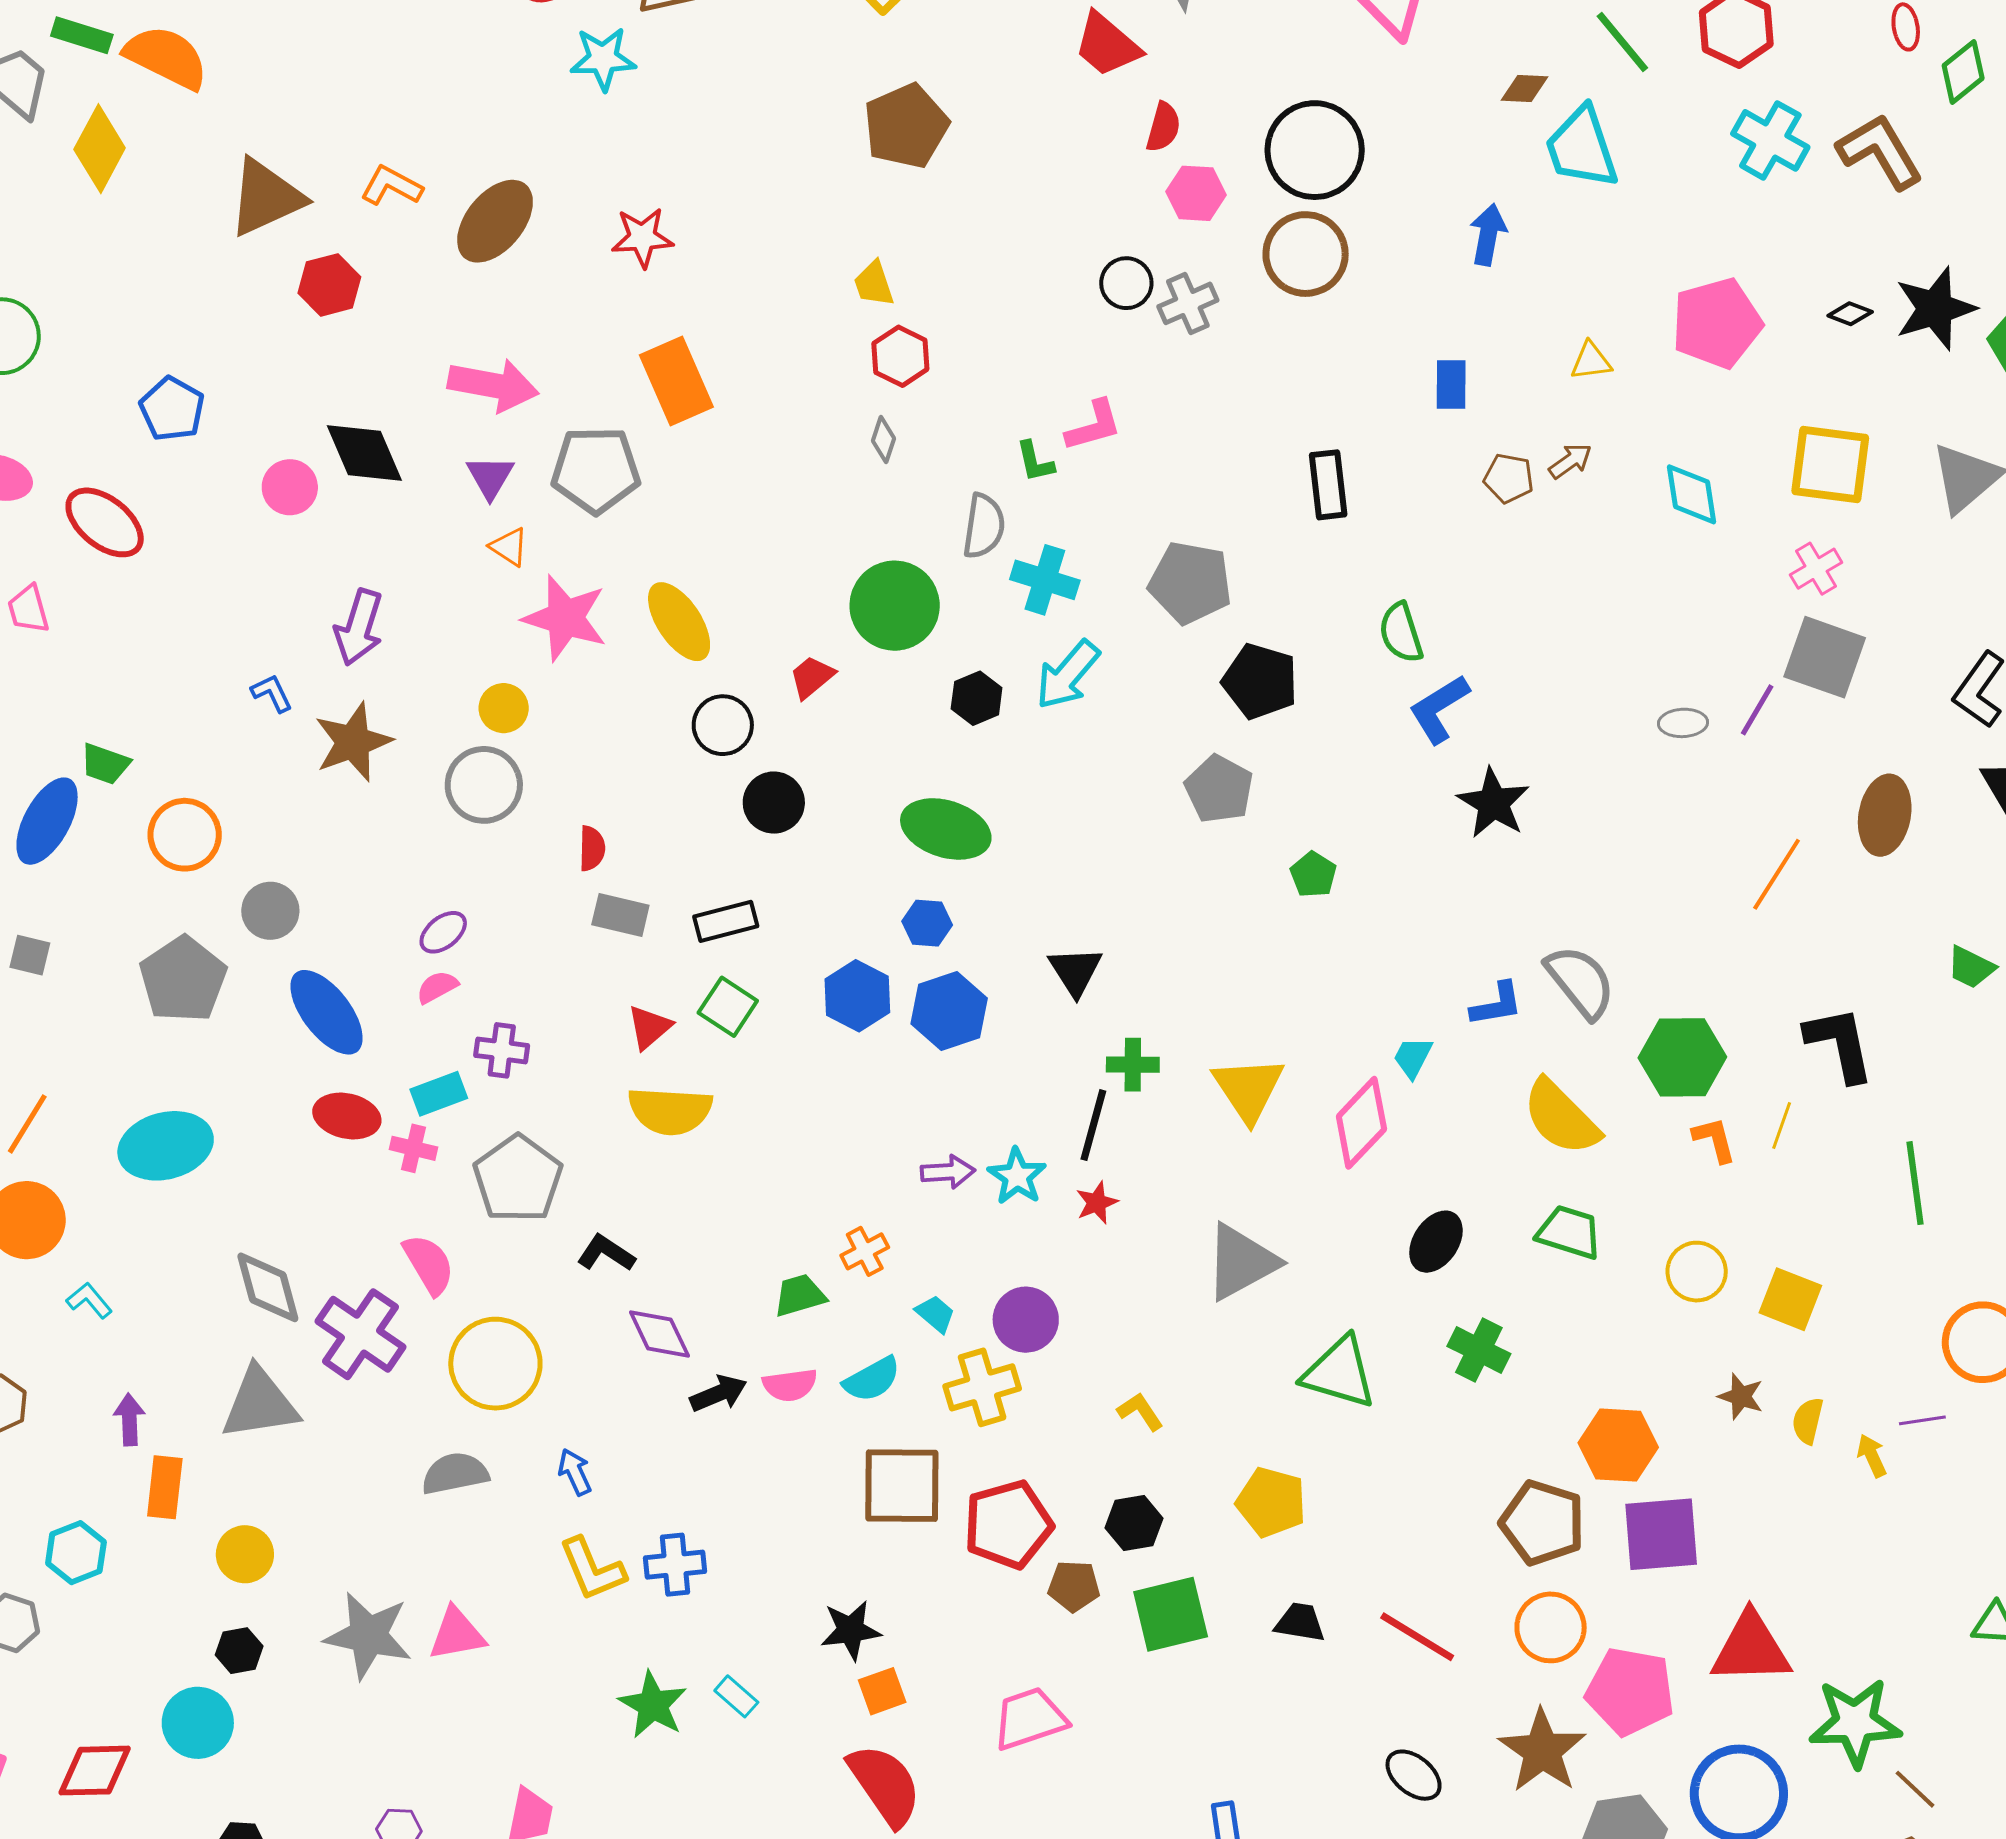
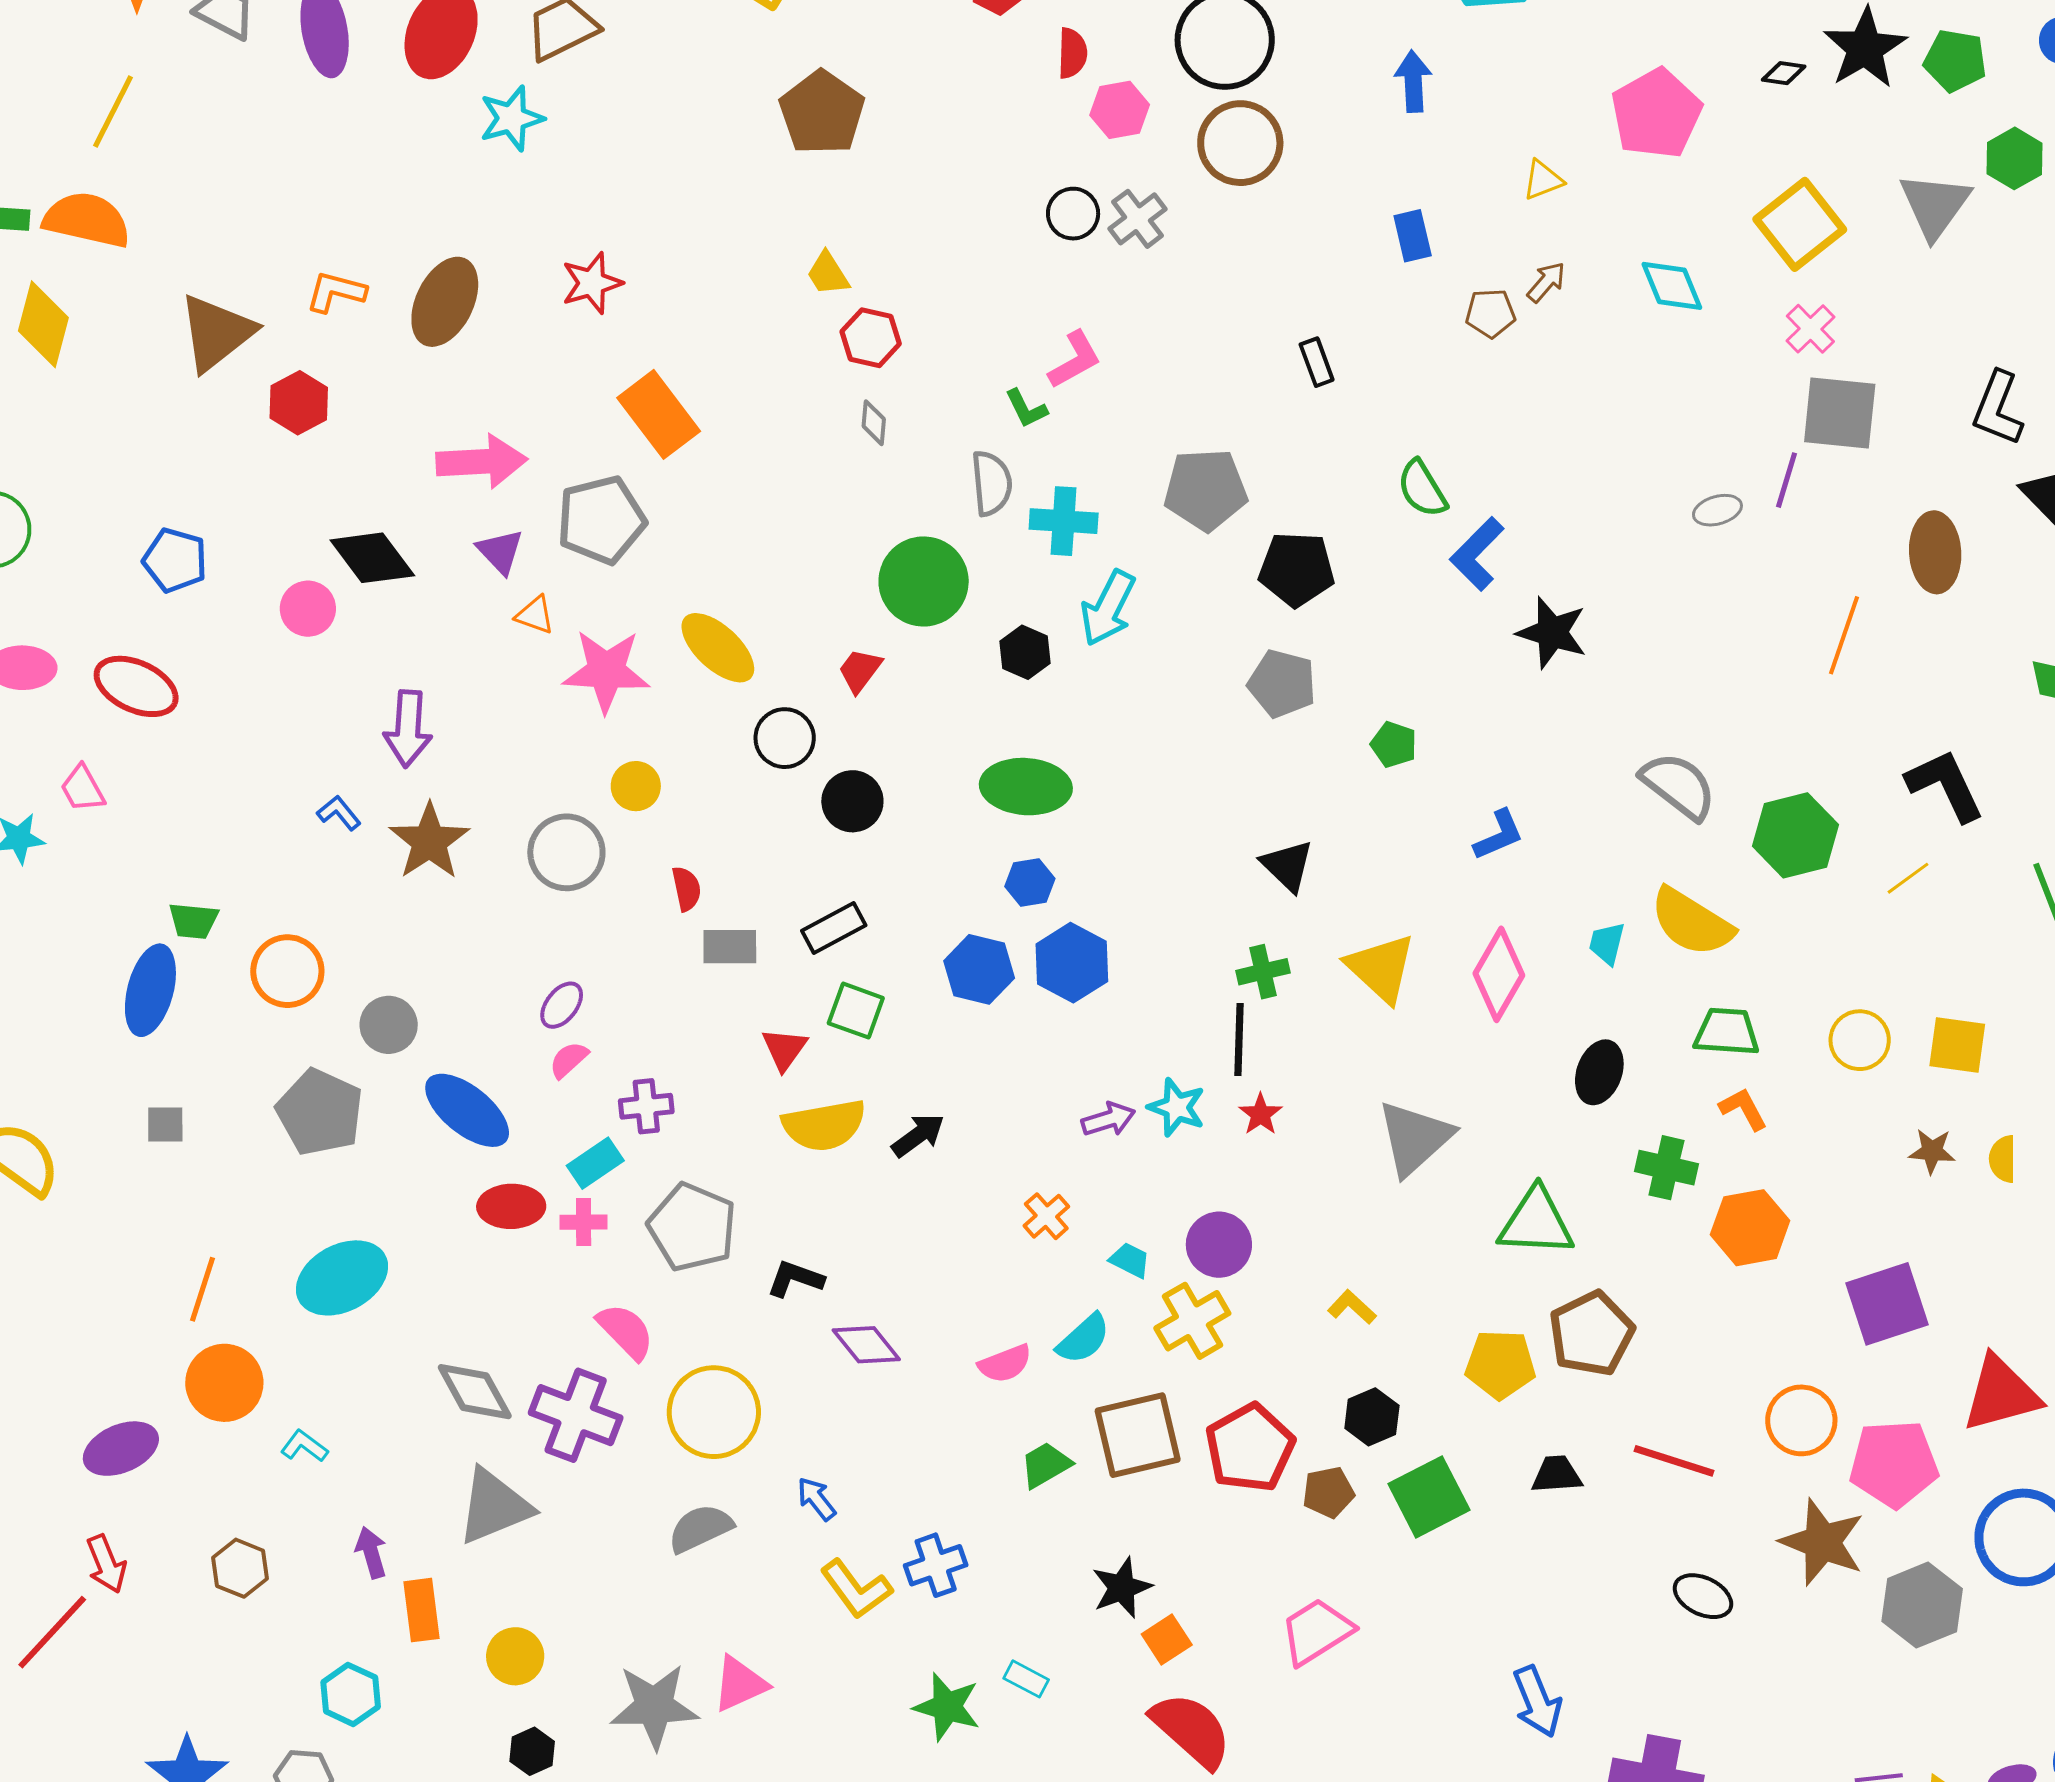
yellow square: (1830, 465) -> (1800, 224), turned -32
black rectangle: (1328, 485) -> (1317, 362), size x0.7
yellow circle: (504, 708) -> (636, 786), moved
black triangle: (1075, 971) -> (1287, 866), moved
blue L-shape: (1497, 1004) -> (1499, 835), moved
cyan trapezoid: (1413, 1057) -> (1607, 943), moved
yellow line: (1782, 1125) -> (1908, 878), turned 48
orange L-shape: (1714, 1140) -> (1743, 1109), moved
green trapezoid: (800, 1295) -> (1046, 1465), moved
black arrow: (719, 1393) -> (918, 1135), moved
orange hexagon: (1618, 1445) -> (1750, 1228), moved
brown pentagon: (1542, 1523) -> (1591, 1334), moved, turned -30

